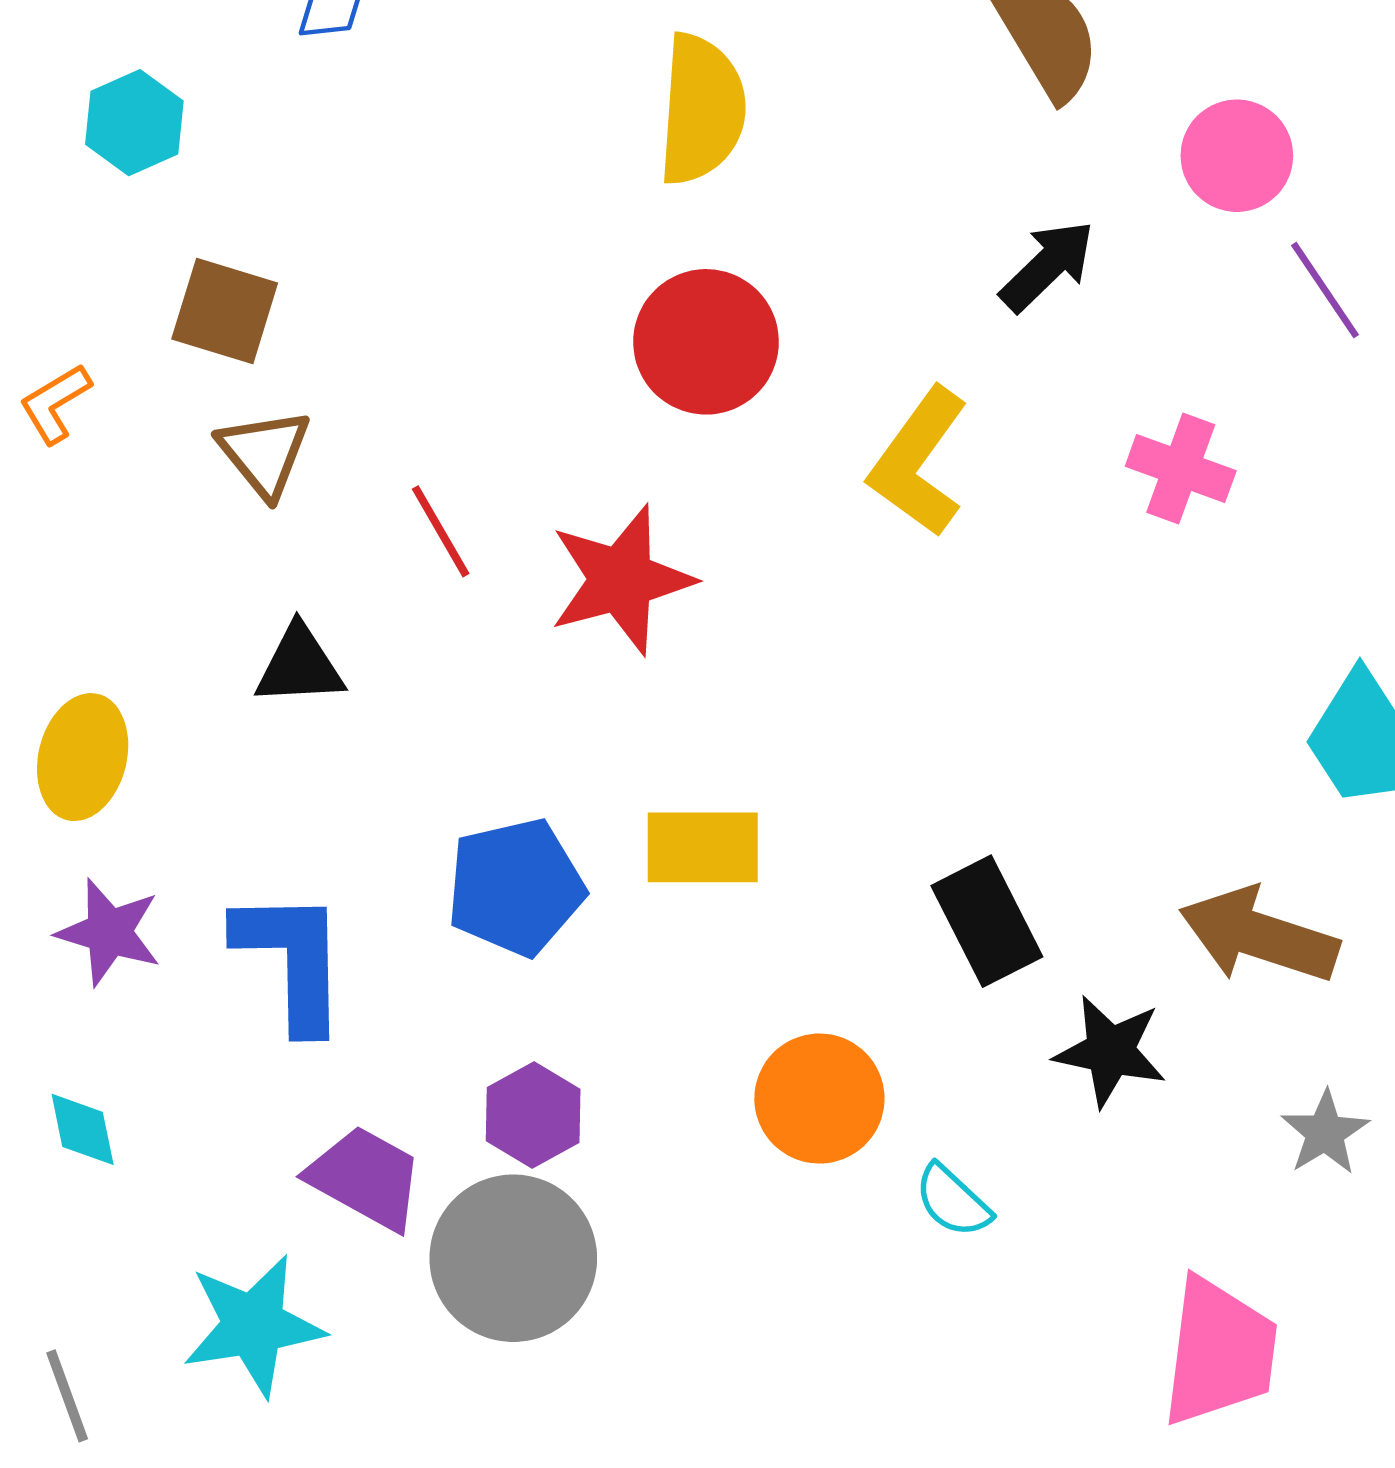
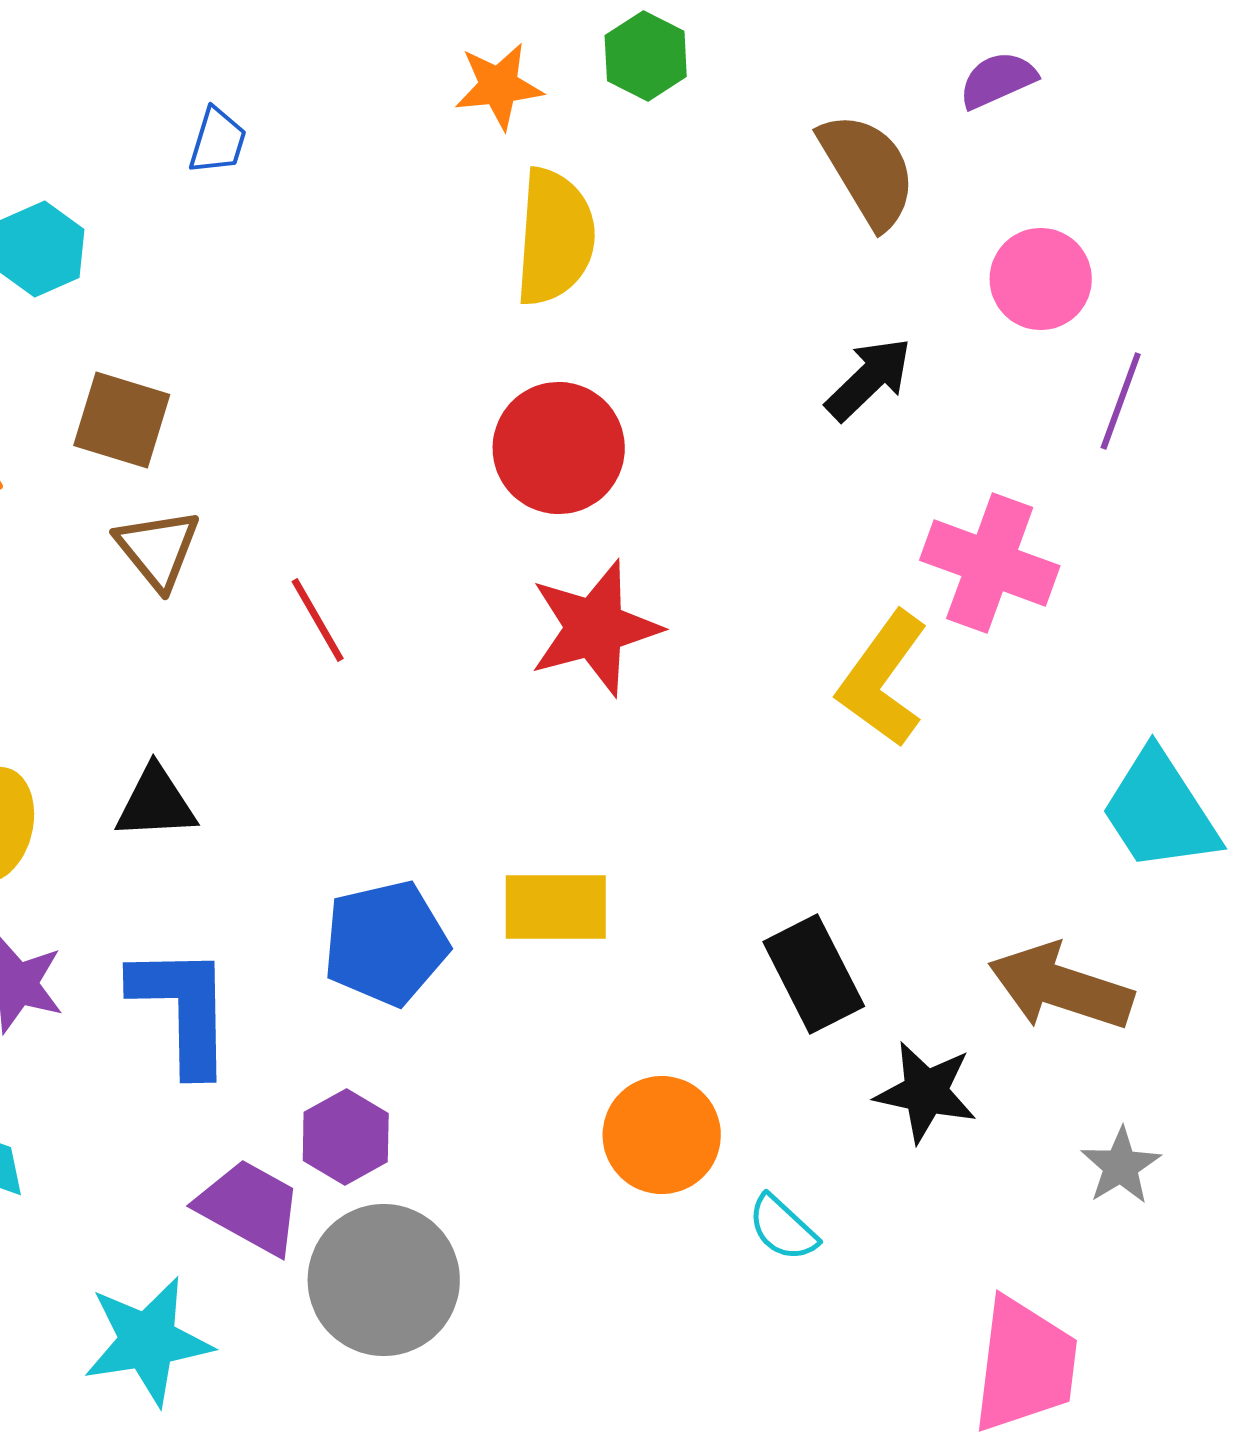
purple line: (1325, 290) -> (1121, 401), turned 54
yellow L-shape: (919, 462) -> (883, 679), moved
pink cross: (1181, 469) -> (990, 563), size x1.4
red star: (621, 580) -> (595, 628), moved
black triangle: (300, 666) -> (156, 803), moved
purple hexagon: (533, 1115) -> (346, 1137), moved

